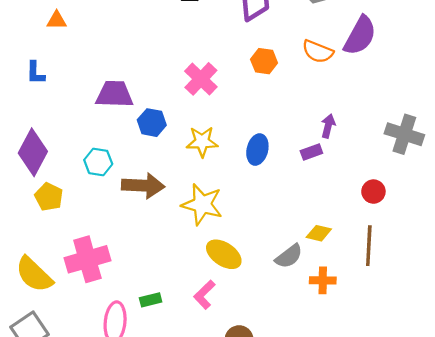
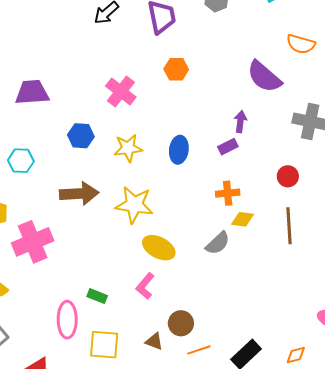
purple semicircle: (360, 36) -> (264, 77), moved, turned 108
orange semicircle: (318, 52) -> (301, 44), moved
purple trapezoid: (114, 94) -> (32, 92), moved
cyan hexagon: (98, 162) -> (21, 161), moved
pink cross: (87, 259) -> (33, 242), moved
orange cross: (323, 280) -> (228, 193), moved
green rectangle: (151, 300) -> (97, 296), turned 42

